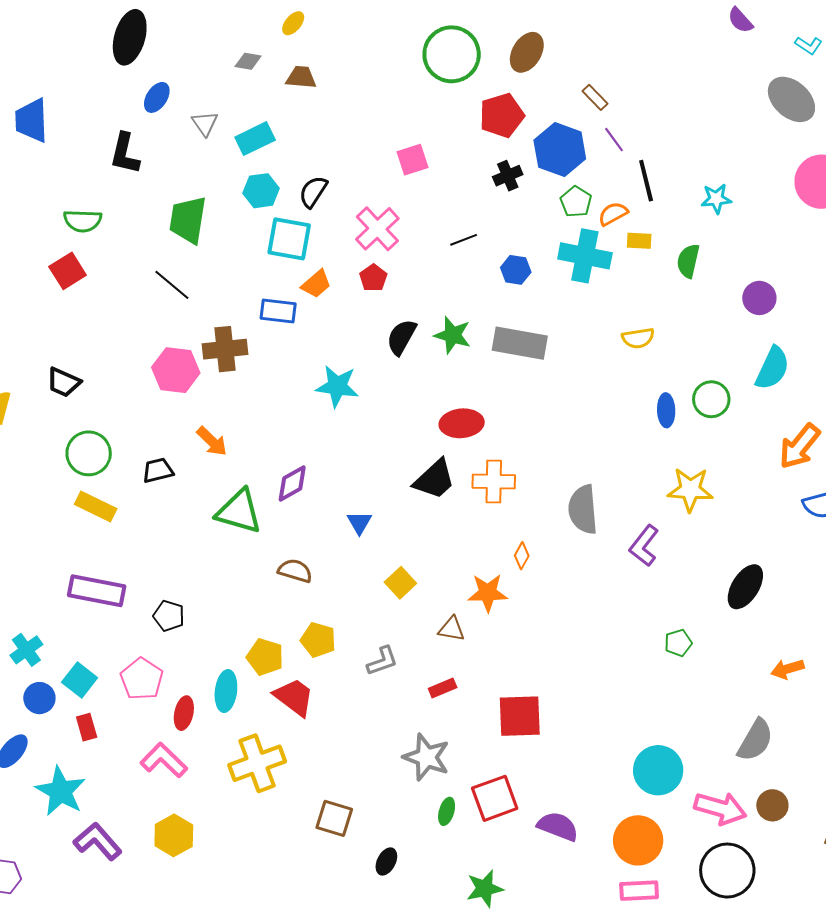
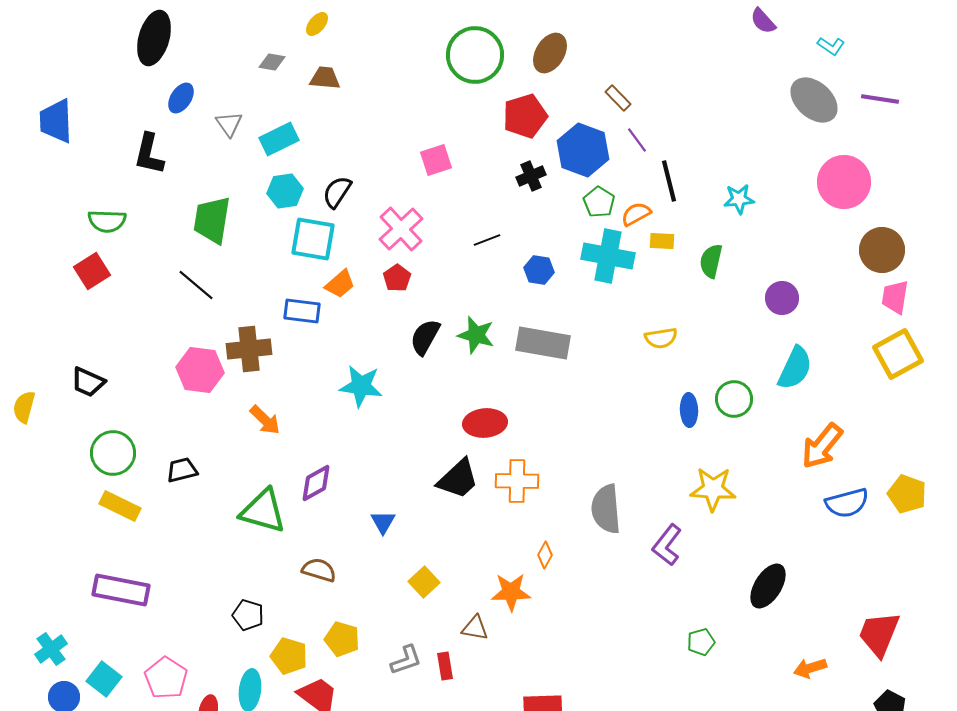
orange arrow: (212, 441) -> (265, 420), moved
black pentagon: (169, 616) -> (248, 615), moved
red rectangle: (443, 688) -> (445, 666), moved, turned -76

